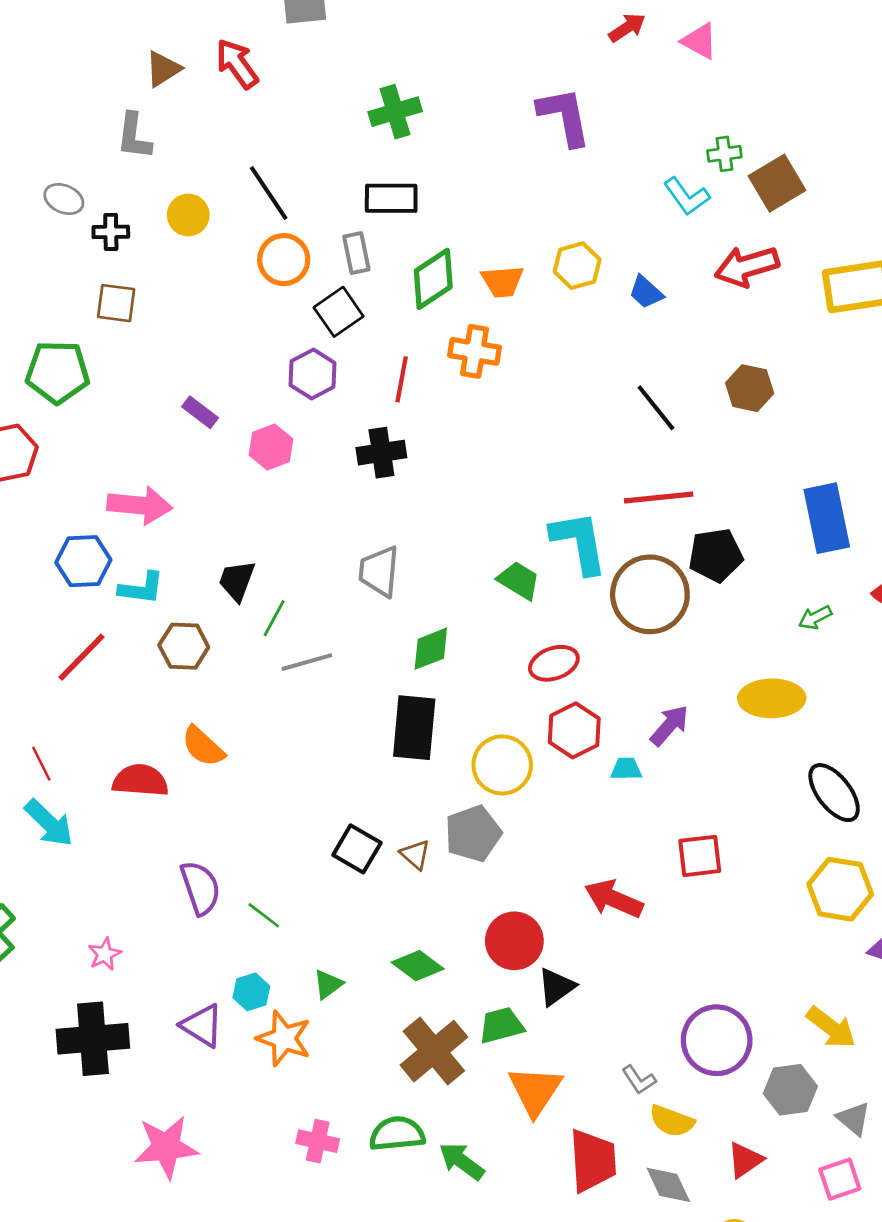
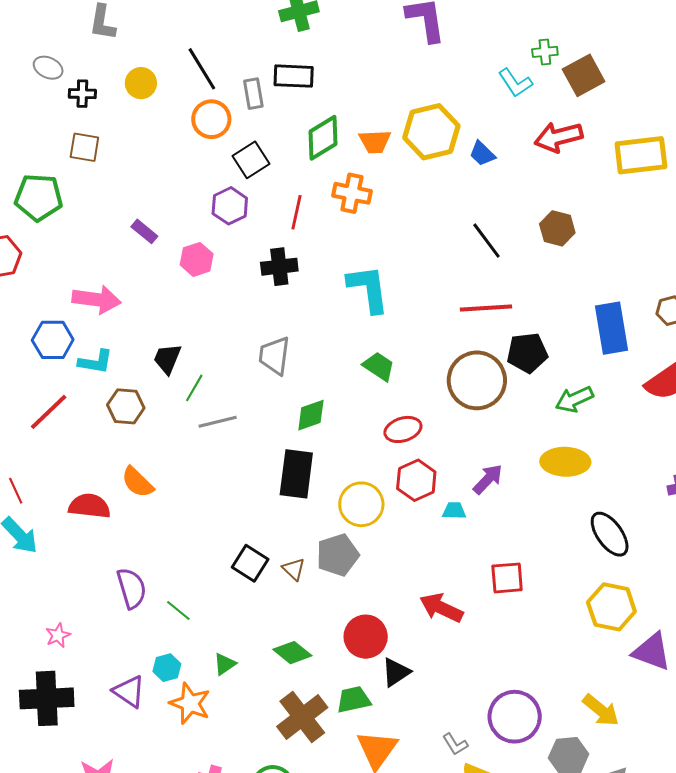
gray rectangle: (356, 253) -> (253, 94), moved
yellow hexagon: (577, 266) -> (431, 132), size x1.6
cyan L-shape: (579, 542) -> (368, 289), moved
green arrow: (815, 617) -> (574, 399), moved, size x1.5

